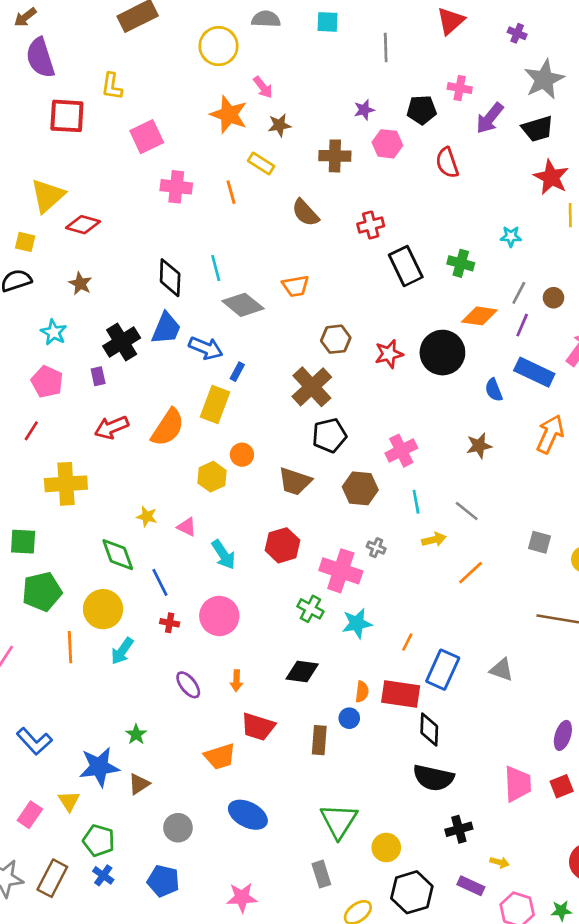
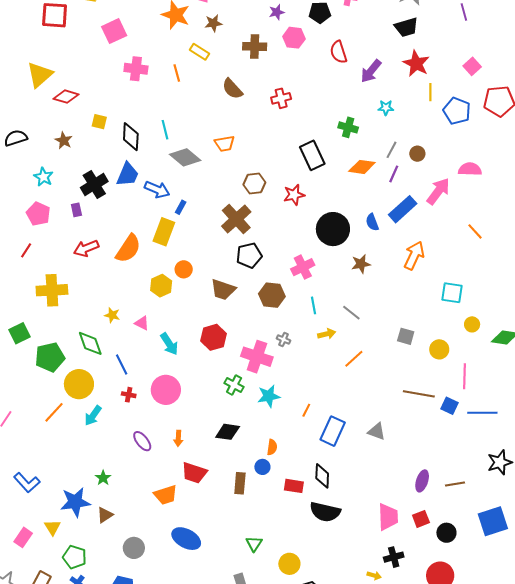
purple arrow: (490, 118) -> (371, 71), moved
yellow square: (25, 242) -> (99, 122), moved
black rectangle: (406, 266) -> (312, 155), moved
black circle: (442, 353) -> (333, 229), moved
blue rectangle: (534, 372) -> (403, 209), turned -68
green square: (23, 542) -> (20, 333), turned -30
green pentagon: (42, 592) -> (50, 357), moved
orange line: (70, 647) -> (54, 412), turned 45
red rectangle: (401, 694) -> (294, 486), moved, size x0.7
green triangle: (339, 821) -> (254, 544), size x0.6
black cross: (459, 829) -> (394, 557), moved

